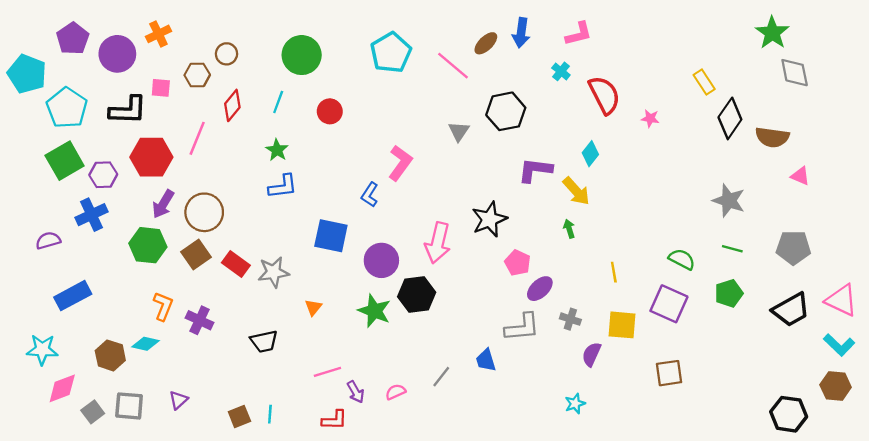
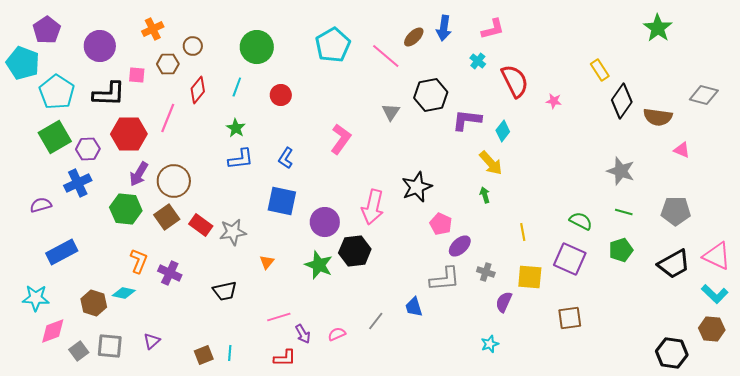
orange cross: (158, 34) -> (153, 29), moved
purple pentagon: (73, 39) -> (47, 30), moved
gray diamond: (795, 73) -> (704, 95), moved, turned -64
purple L-shape: (535, 170) -> (467, 120), moved
blue L-shape: (370, 195) -> (286, 158), moved

